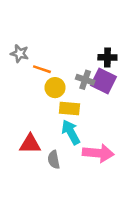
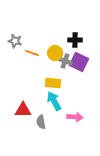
black cross: (107, 57) -> (75, 40), moved
yellow circle: (55, 88) -> (55, 53), moved
pink arrow: (98, 153) -> (75, 117), size x0.7

